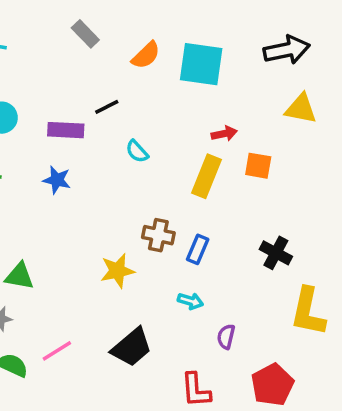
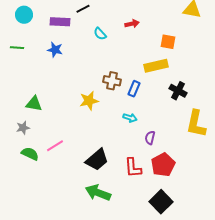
red arrow: (224, 134) -> (132, 24), moved
yellow rectangle: (206, 176) -> (156, 66), moved, turned 55
black trapezoid: (132, 347) -> (97, 160), moved
red pentagon: (272, 385) -> (163, 165), moved

